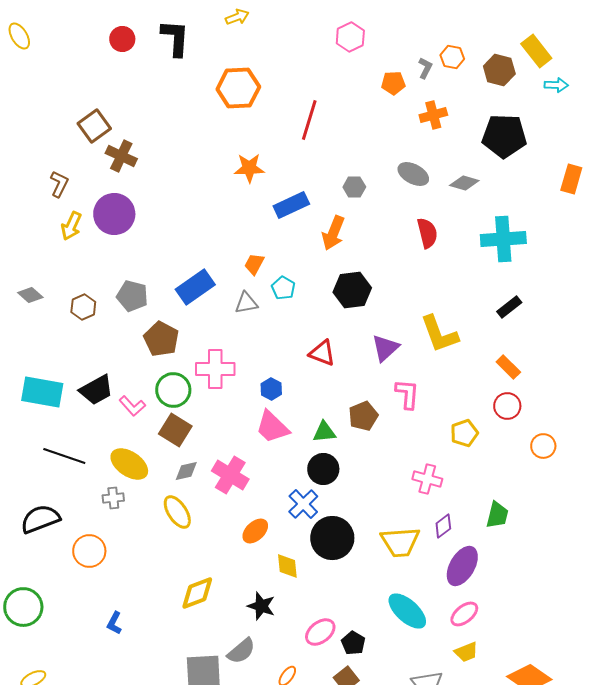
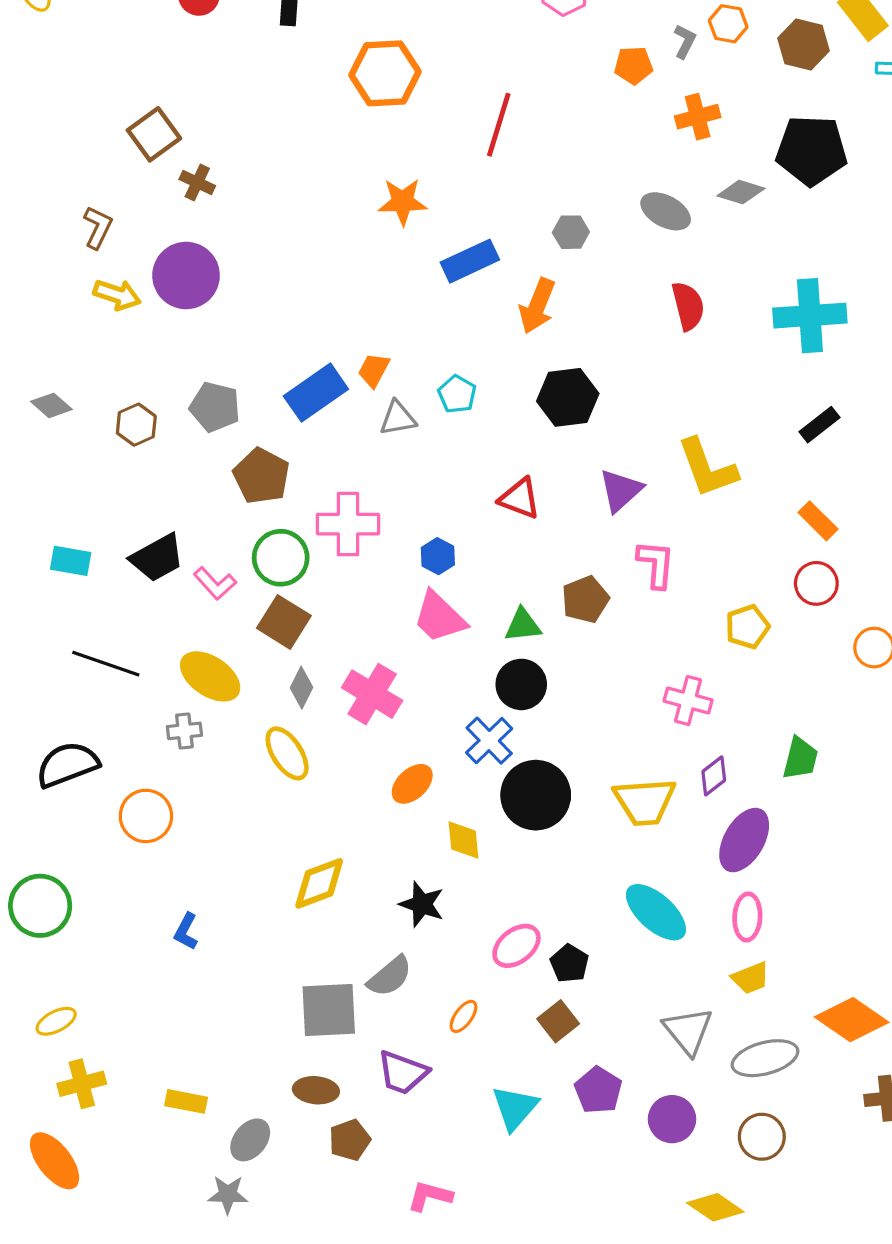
brown cross: (121, 156) -> (197, 182), size x0.7
gray diamond: (464, 183) -> (741, 192), moved
yellow arrow: (71, 226) -> (117, 295), turned -96
orange trapezoid: (254, 264) -> (374, 370), moved
cyan rectangle: (42, 392) -> (71, 561), size x0.6
gray diamond: (186, 471) -> (302, 688), turned -50
pink ellipse: (464, 614) -> (747, 917), turned -48

